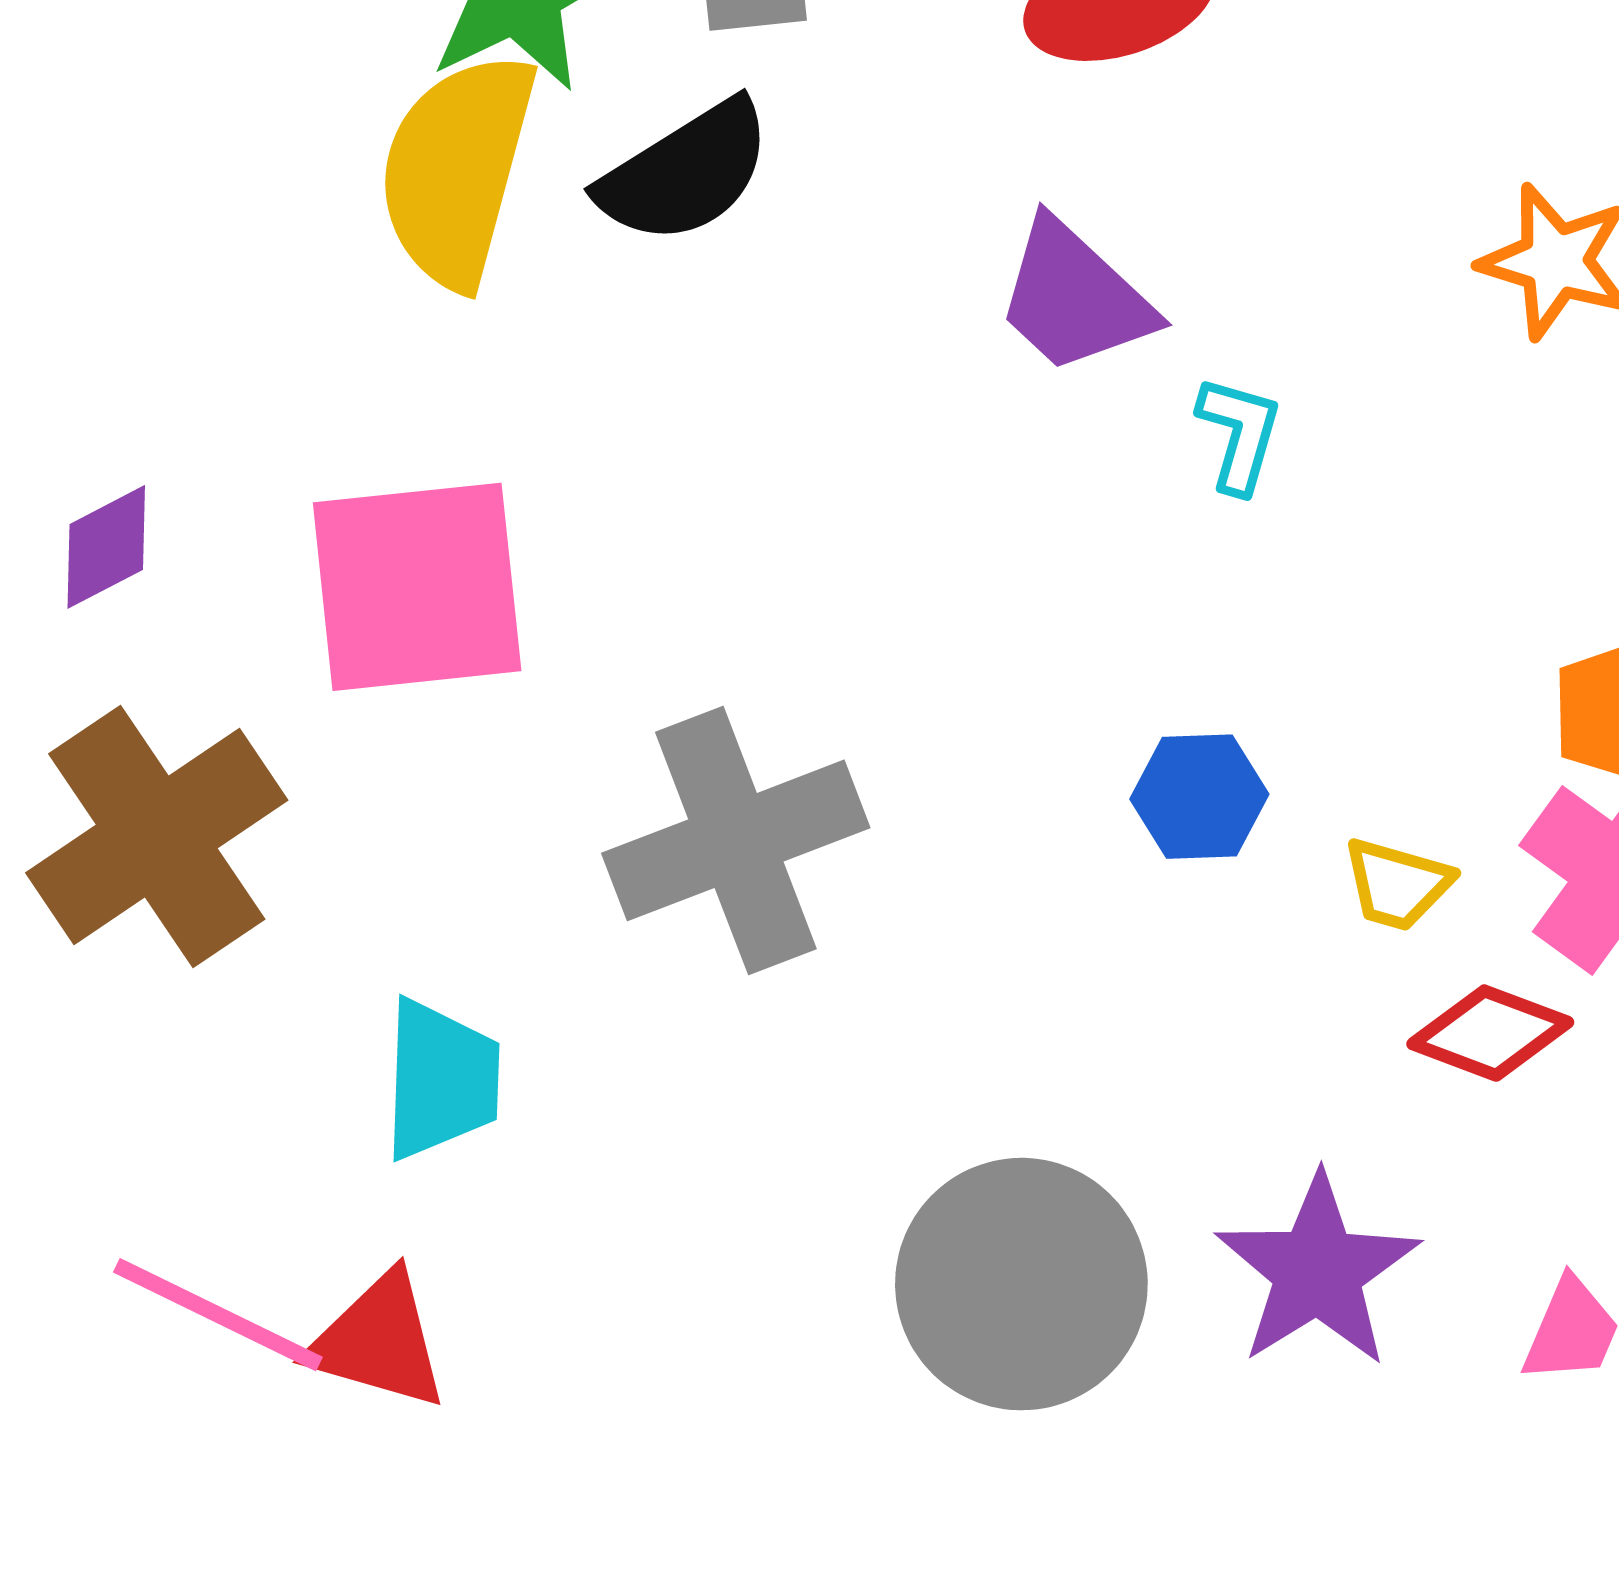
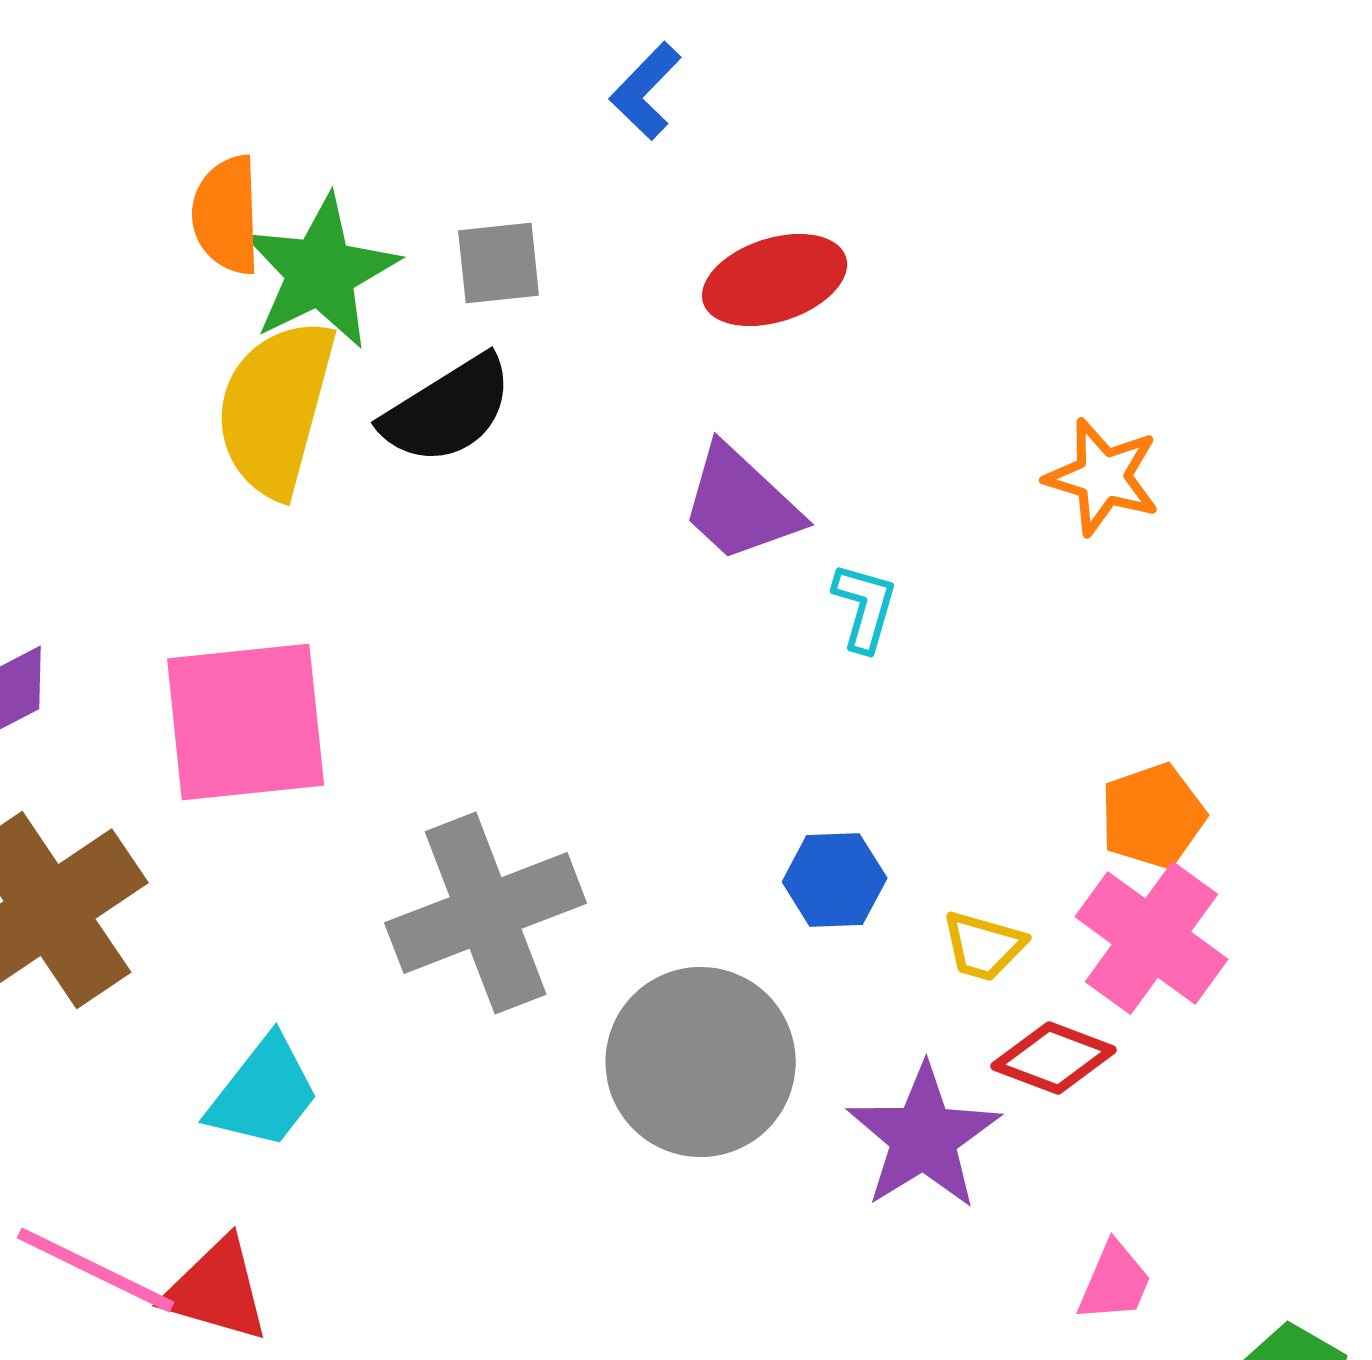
cyan trapezoid: (441, 1080) -> (264, 1093), turned 36
purple star: (1318, 1271) -> (924, 1137), moved
gray circle: (1021, 1284) -> (701, 1062), moved

